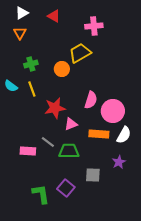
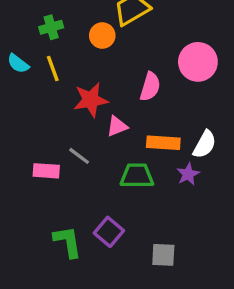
pink circle: (113, 111) -> (198, 62), moved
green trapezoid: (69, 151) -> (137, 176), moved
purple star: (119, 162) -> (188, 174), moved
gray square: (93, 175) -> (163, 255), moved

